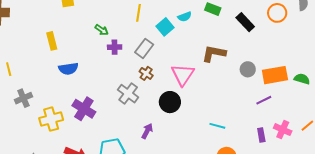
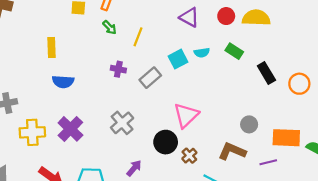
yellow line: (138, 13) -> (138, 37), moved
orange circle: (277, 13) -> (299, 84), moved
green arrow: (102, 30) -> (110, 27), moved
brown L-shape: (214, 53) -> (232, 151), moved
gray circle: (248, 69) -> (249, 124), moved
brown cross: (146, 73) -> (189, 156), moved

